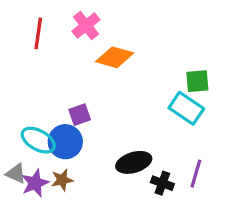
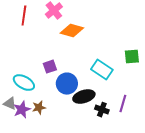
green square: (197, 81) -> (132, 57), moved
cyan rectangle: (186, 108) -> (102, 70), moved
blue circle: (65, 142) -> (67, 84), moved

